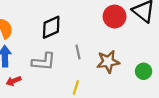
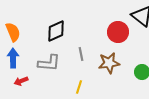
red circle: (115, 16) -> (118, 32), moved

